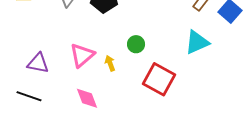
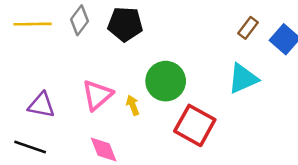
green circle: (136, 44) -> (166, 81), size x1.8

